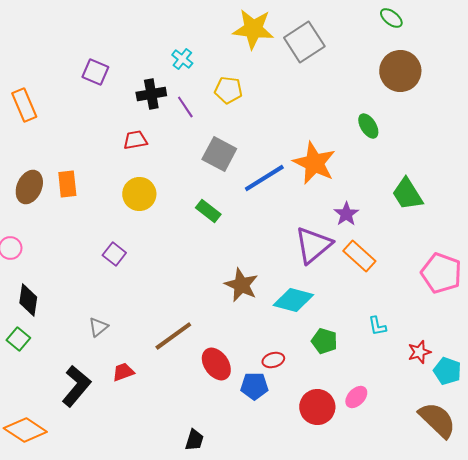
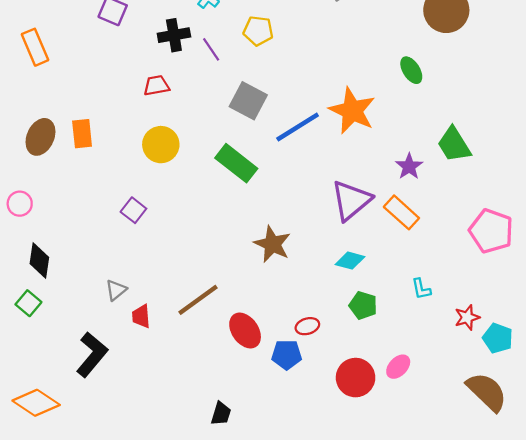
green rectangle: (208, 211) -> (236, 163), size x1.5
purple star: (346, 214) -> (409, 166), moved
cyan diamond: (293, 300) -> (350, 261), moved, size x0.7
red trapezoid: (123, 372) -> (141, 316), moved, turned -75

